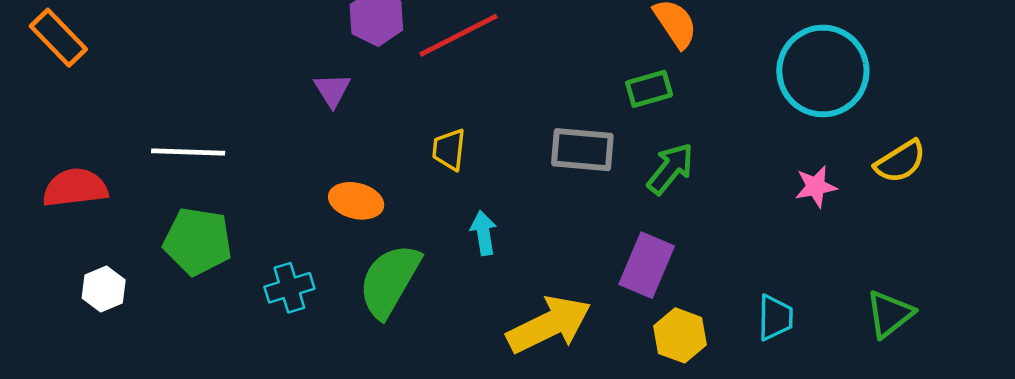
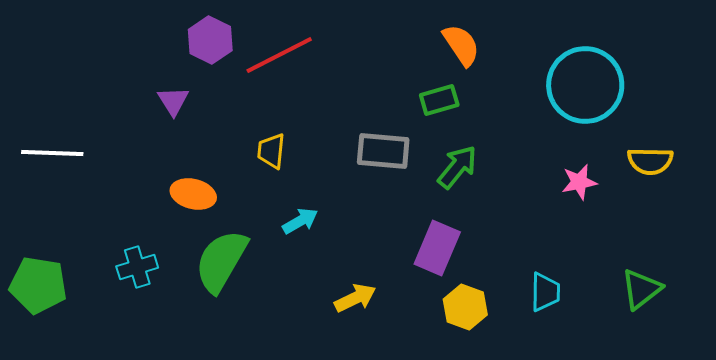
yellow semicircle: (900, 162) -> (650, 161), turned 33
cyan arrow: (484, 233) -> (300, 221), turned 69
green pentagon: (198, 241) -> (38, 285), moved
yellow arrow: (549, 325) -> (355, 298), size x0.6

